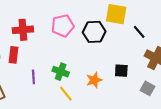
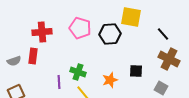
pink pentagon: (63, 26) -> (80, 28), turned 30
black line: (139, 32) -> (163, 34), moved
purple line: (33, 77) -> (59, 82), moved

